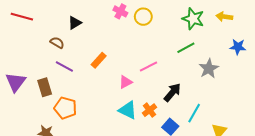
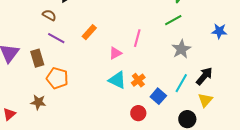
blue star: (238, 47) -> (219, 31), moved
pink line: (148, 66) -> (137, 38), turned -48
gray star: (209, 69) -> (181, 49), moved
black arrow: (172, 92) -> (204, 76), moved

